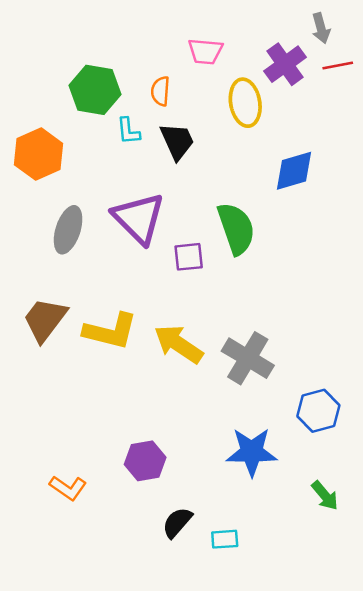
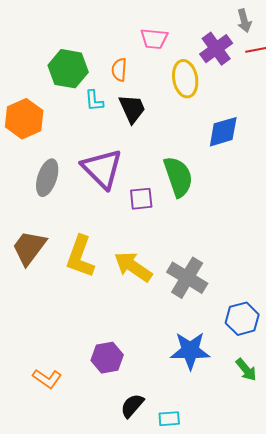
yellow L-shape: (110, 331) -> (80, 257), turned 96
green arrow: (325, 496) -> (246, 370), moved

